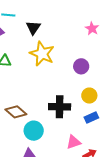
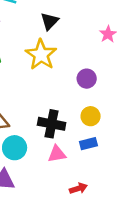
black triangle: (33, 28) -> (50, 21), moved
pink triangle: (74, 142) -> (57, 154), moved

